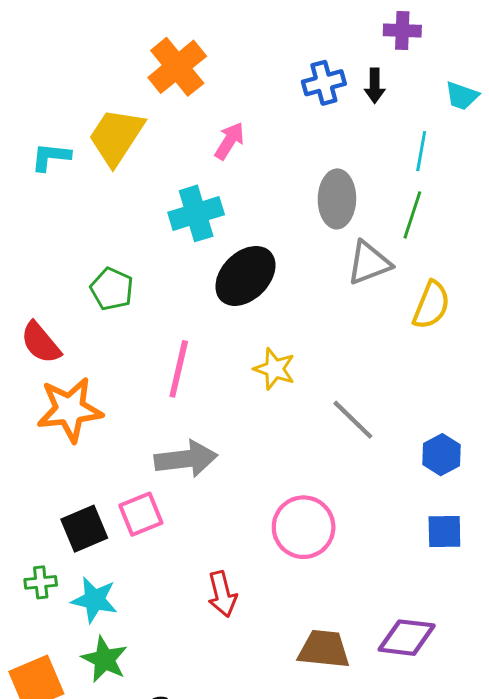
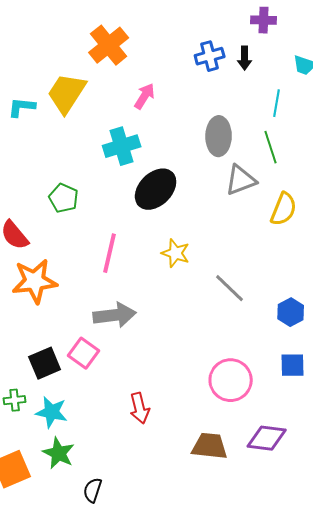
green line: (412, 215) -> (271, 147), turned -36
pink square: (141, 514) -> (84, 353), turned -32
pink circle: (304, 527) -> (231, 380), moved

